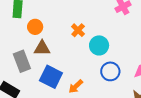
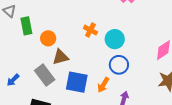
blue circle: (110, 71) -> (119, 65), moved

